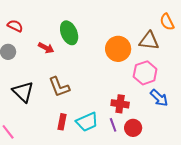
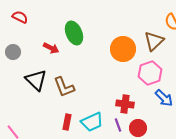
red semicircle: (15, 26) -> (20, 17), moved
brown triangle: (149, 41) -> (154, 41), turned -50
black triangle: (23, 92) -> (36, 80), moved

